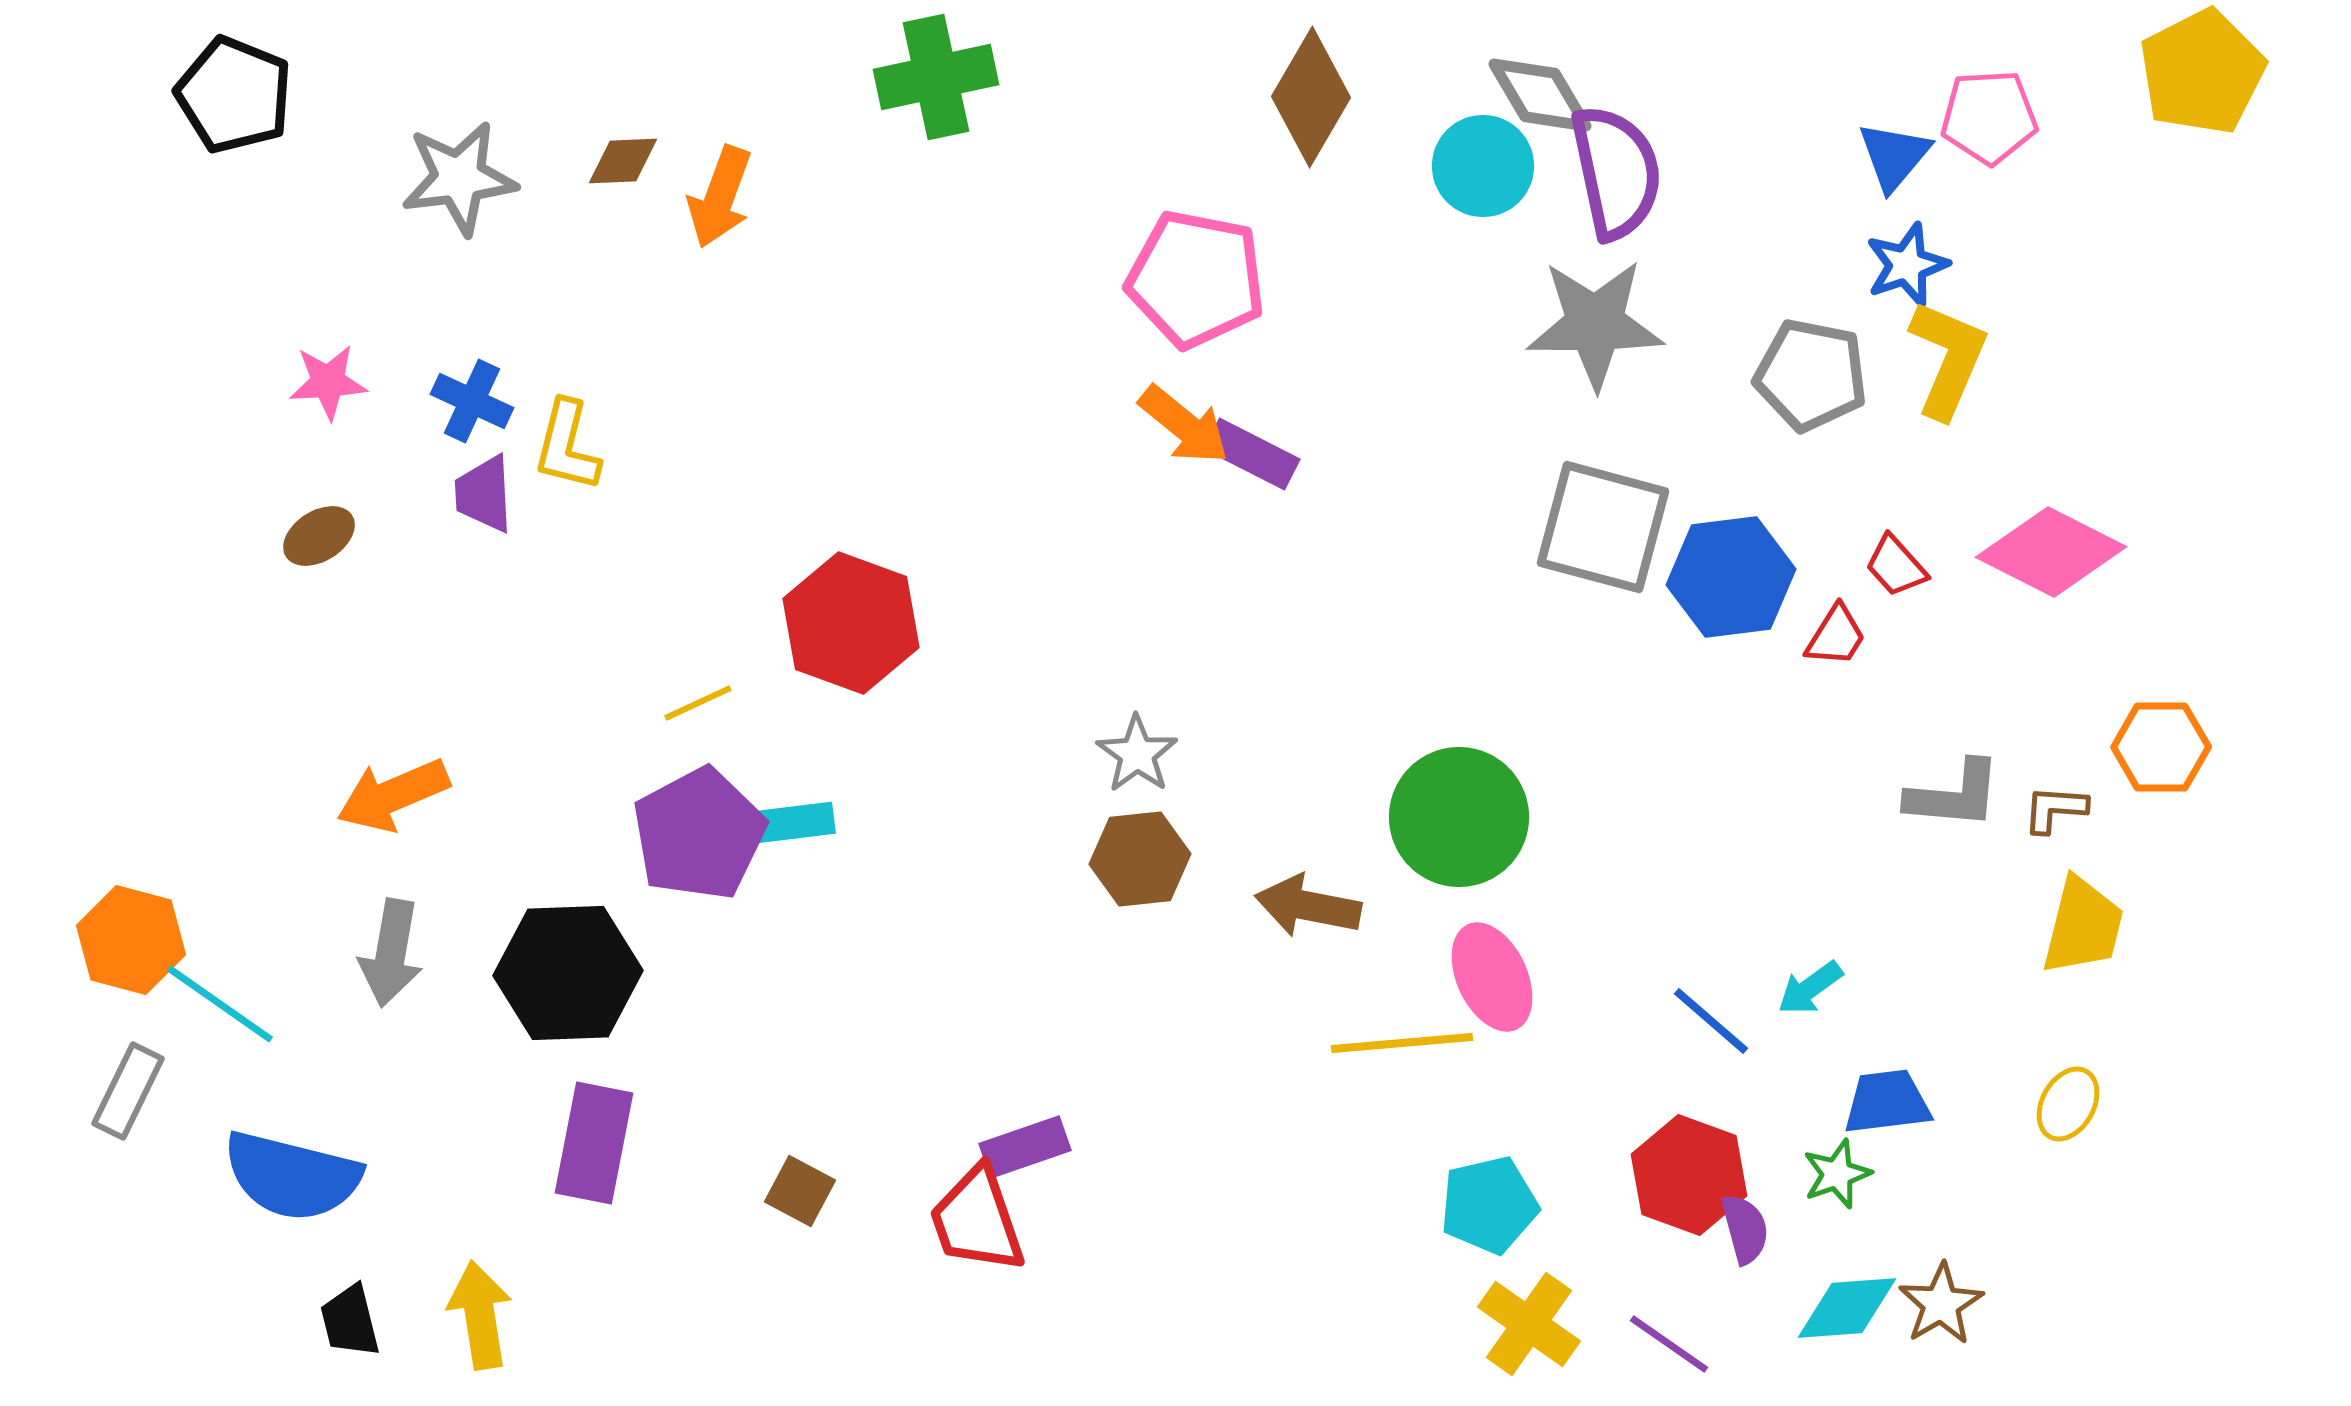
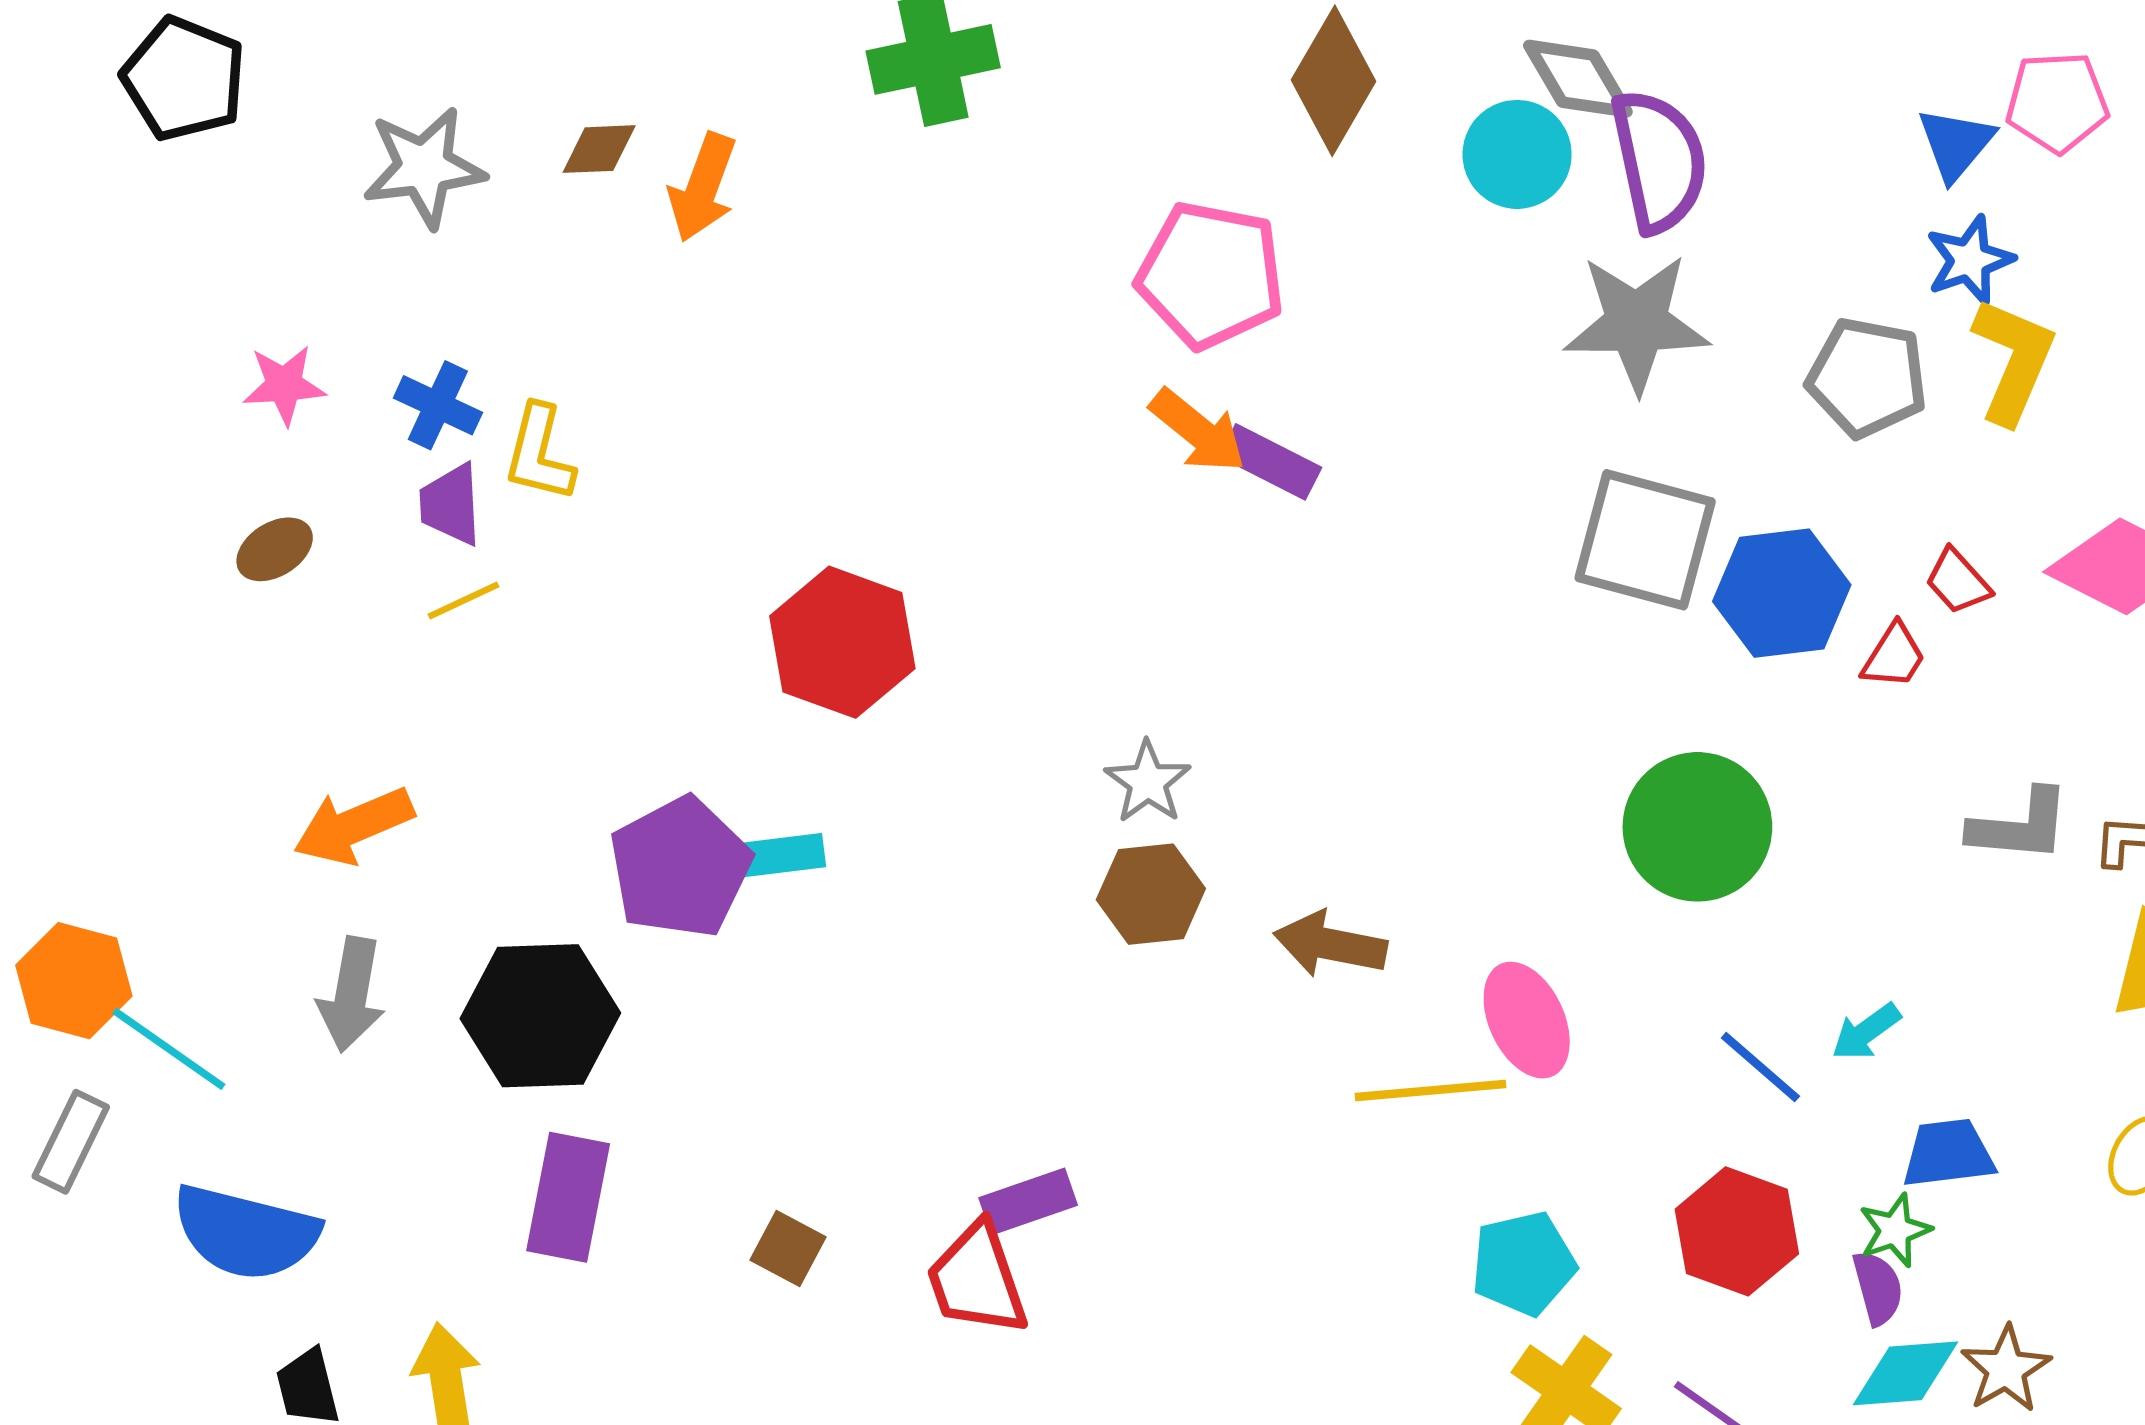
yellow line: (698, 703) -> (464, 601), moved
green circle: (1459, 817) -> (1697, 827), moved
purple semicircle: (1745, 1229) -> (1878, 1288), moved

